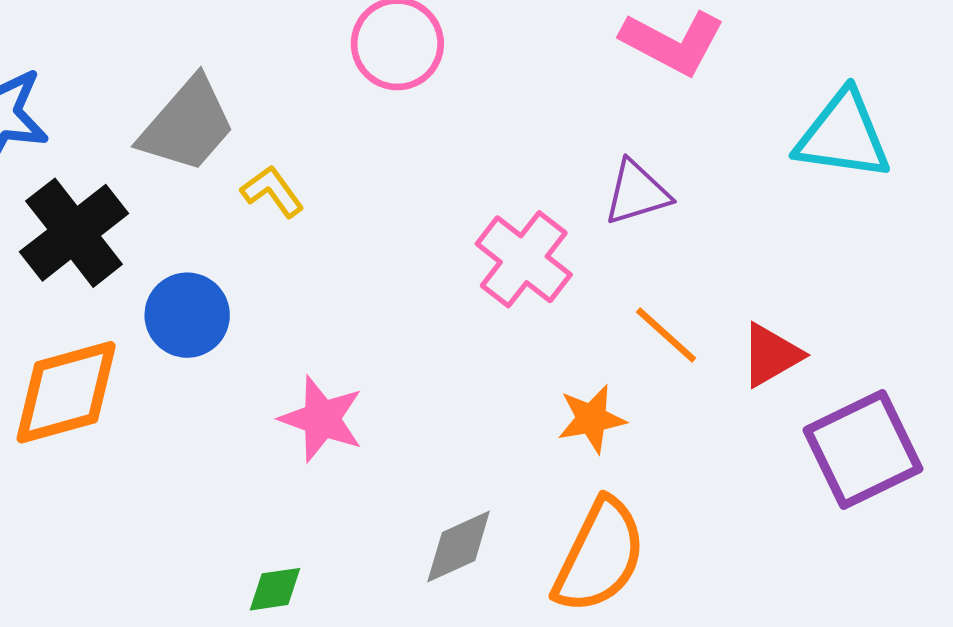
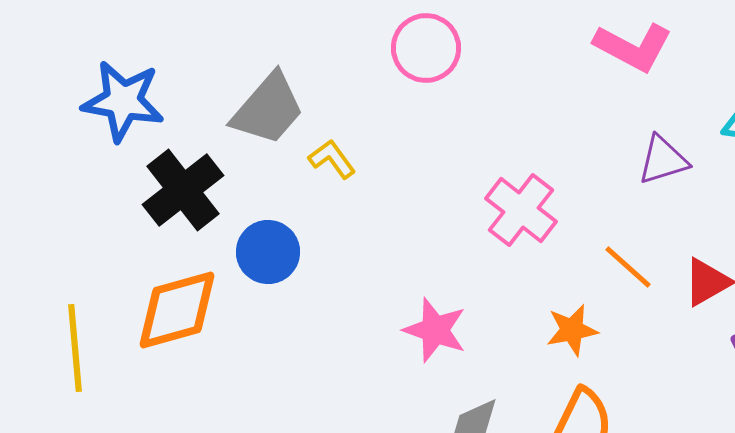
purple triangle: (637, 193) -> (663, 160), moved
pink star: (322, 419) -> (435, 330), moved

